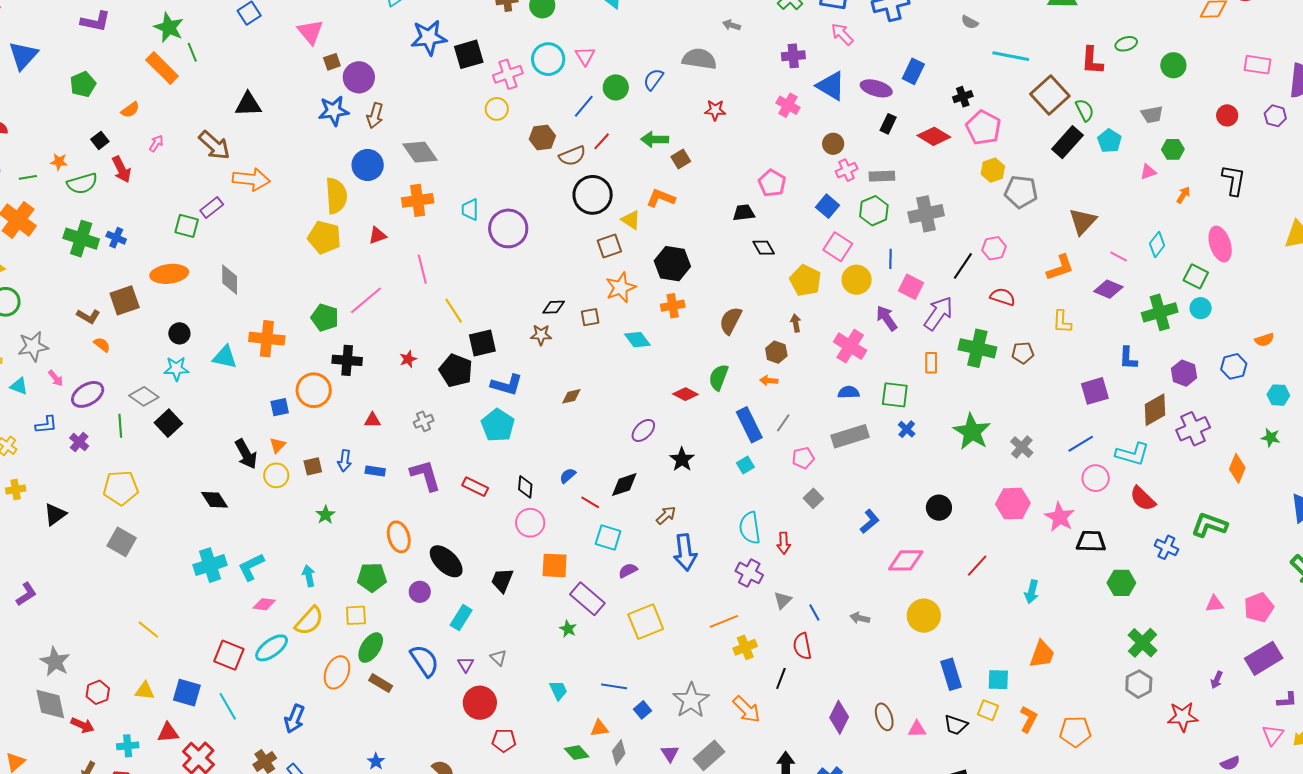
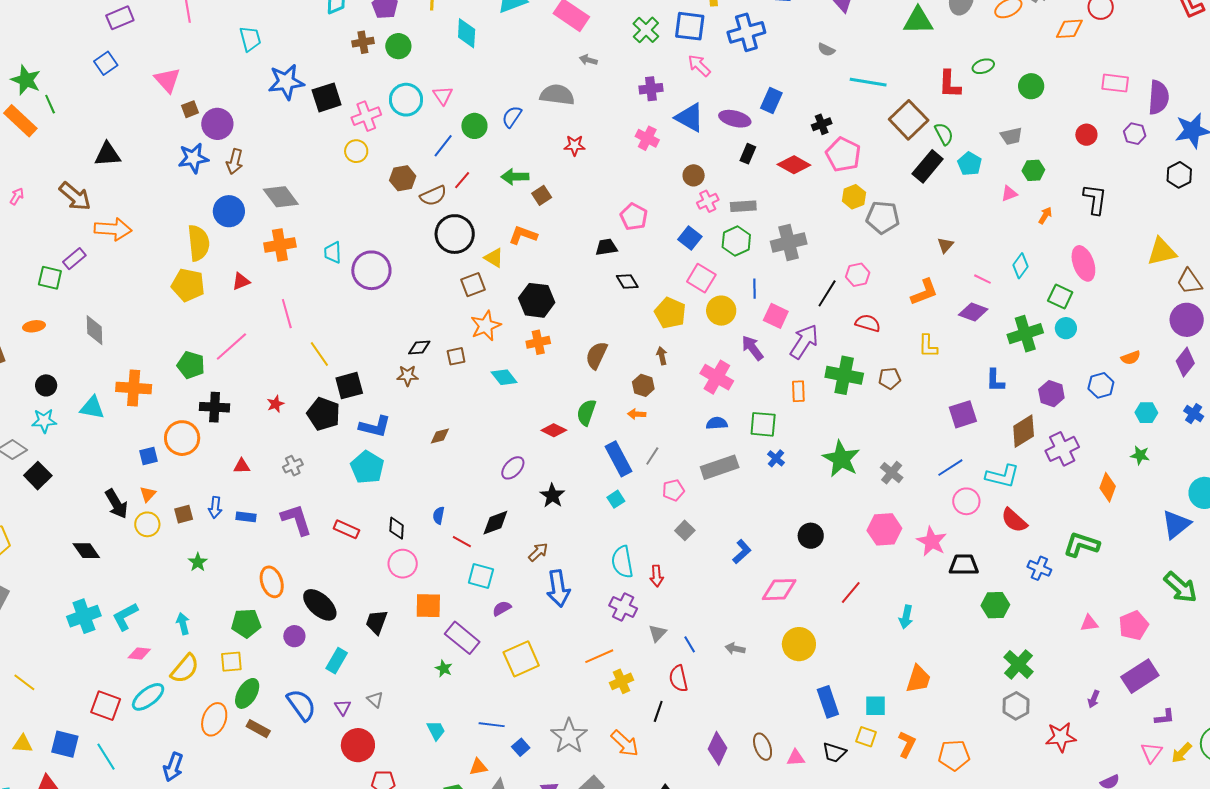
brown triangle: (1083, 221) -> (945, 245), size x0.6
orange ellipse: (169, 274) -> (34, 326), size x0.6
blue semicircle: (568, 476) -> (439, 515), turned -36

